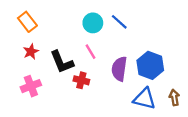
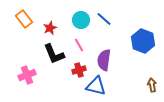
red star: (31, 52) -> (50, 28), moved
blue hexagon: (150, 65) -> (143, 41), moved
red cross: (81, 80) -> (79, 70), moved, turned -32
blue triangle: (144, 99) -> (96, 86), moved

